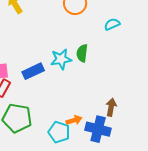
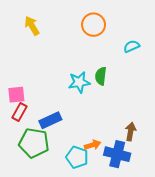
blue rectangle: (33, 71) -> (50, 120), moved

